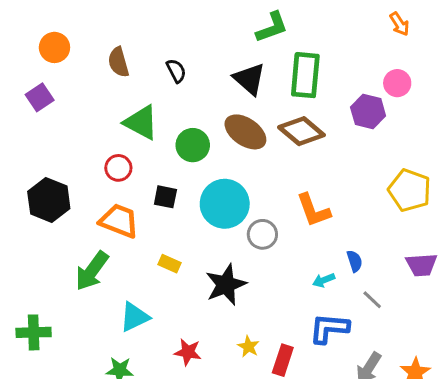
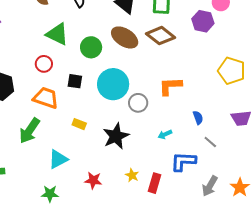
orange L-shape: (313, 210) -> (170, 86), turned 110
cyan arrow: (324, 280) -> (165, 134), moved

